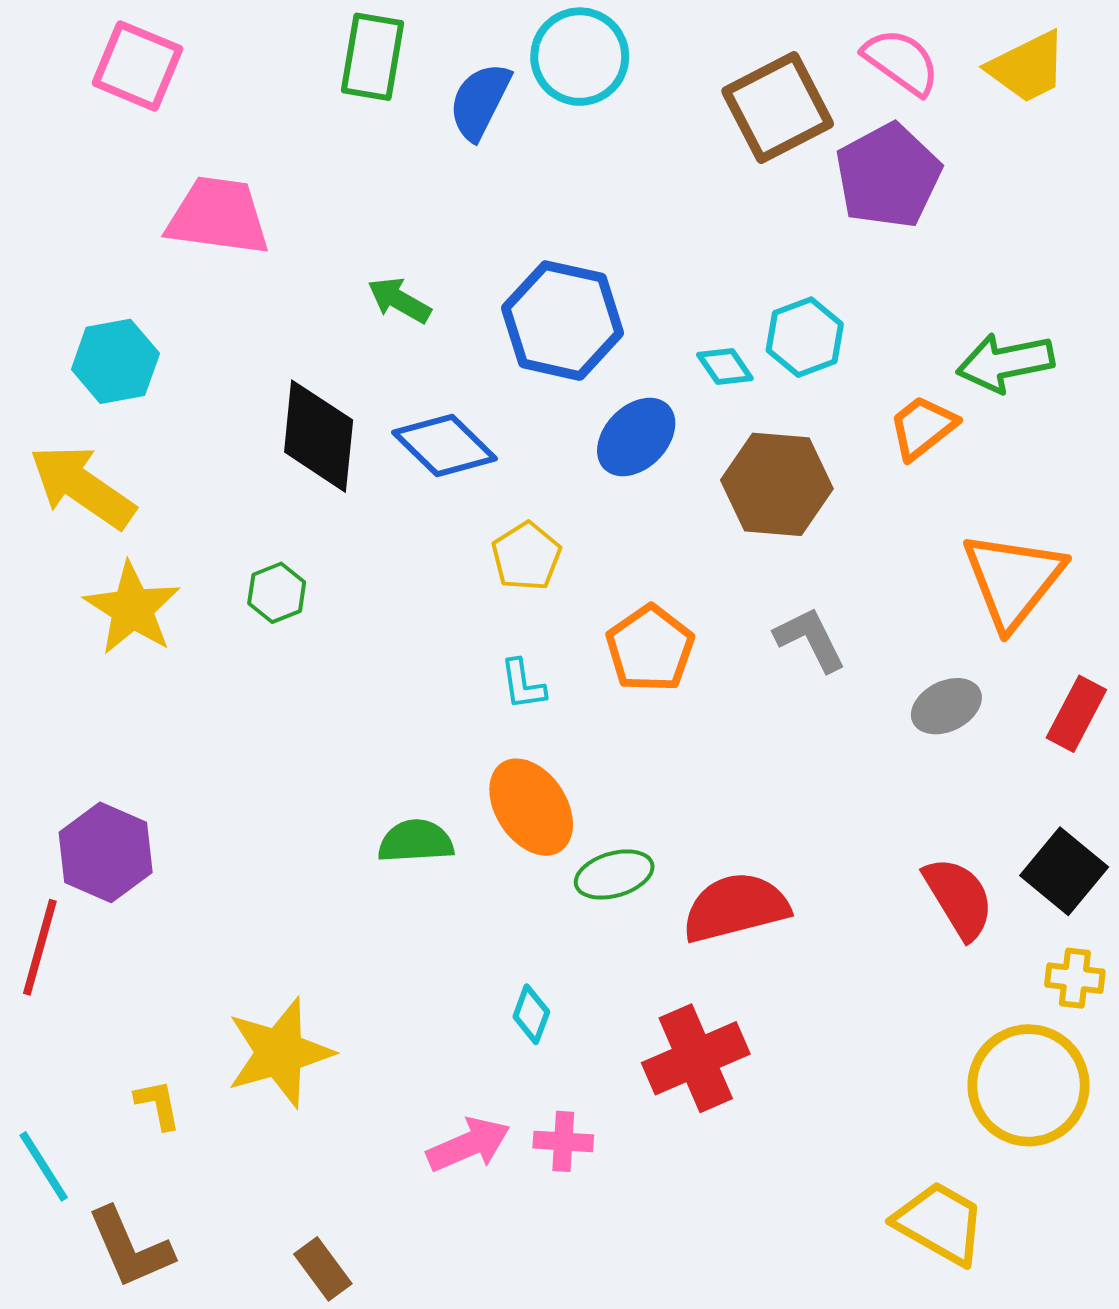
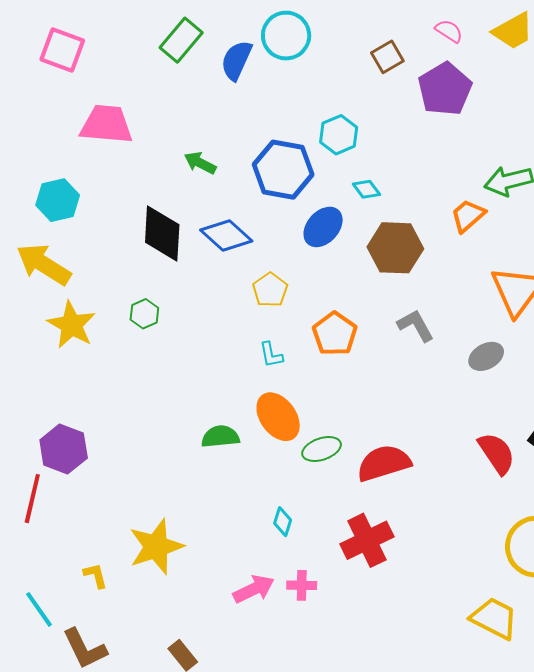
green rectangle: (373, 57) -> (181, 40), turned 33
pink semicircle: (901, 62) -> (449, 31), size x0.7
brown square: (778, 108) -> (387, 57), size x0.6
cyan hexagon: (805, 337) -> (339, 135), moved

